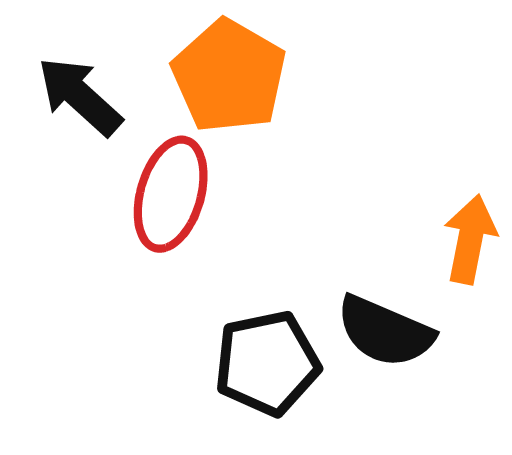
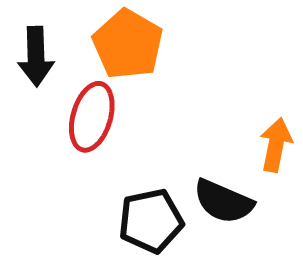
black arrow: (80, 96) -> (36, 56), turned -134

